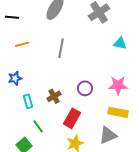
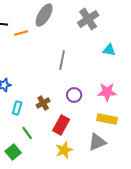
orange line: (22, 44) -> (21, 33), moved
gray line: (61, 48) -> (62, 60), moved
cyan rectangle: (28, 101) -> (17, 108), turned 32

